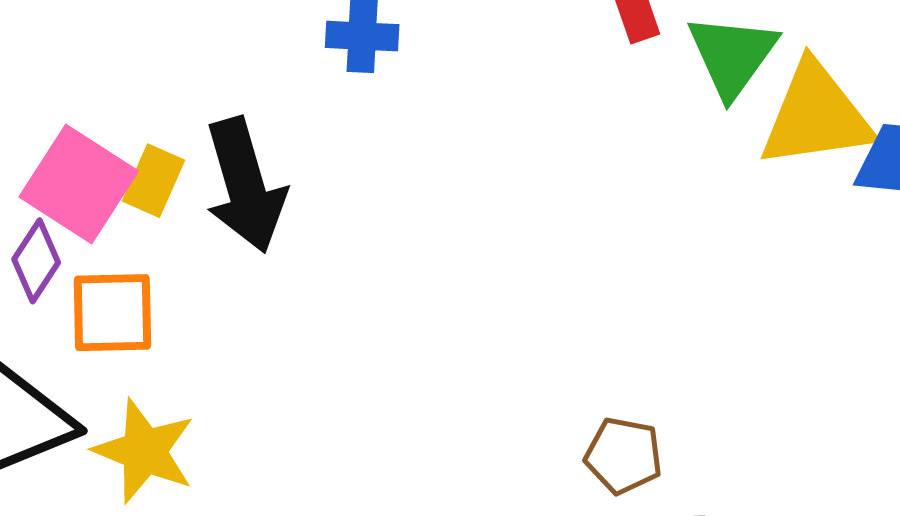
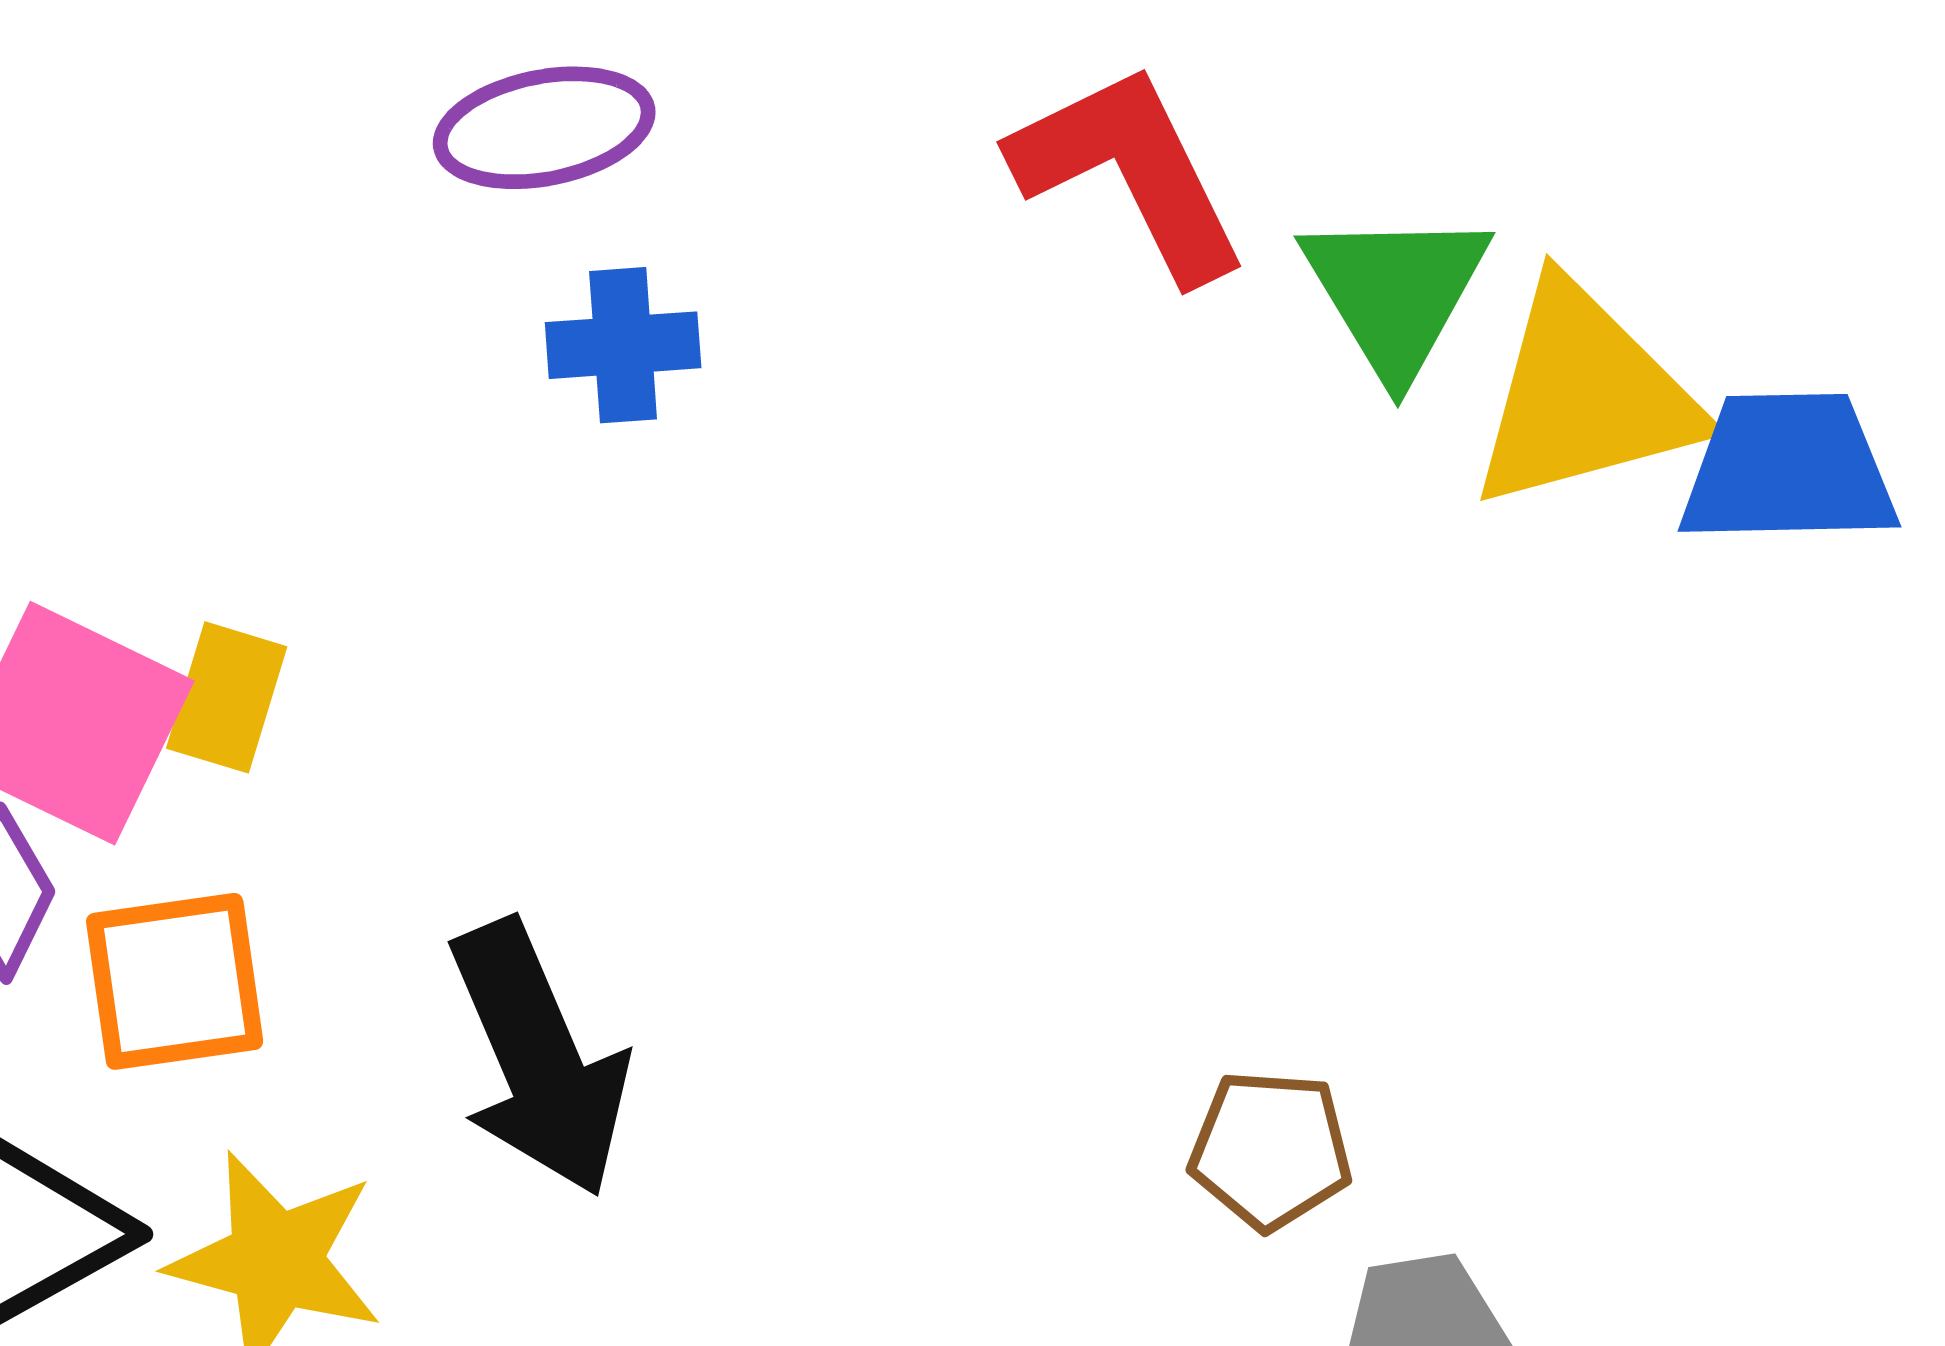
black arrow: (245, 185) -> (539, 1058), moved

